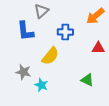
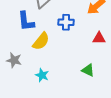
yellow semicircle: (50, 56) -> (41, 41), moved
gray star: (23, 72) -> (14, 60), moved

